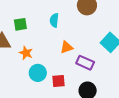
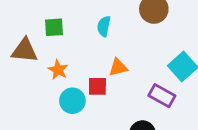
purple rectangle: (85, 63) -> (162, 96), moved
red square: (59, 81) -> (97, 86), moved

